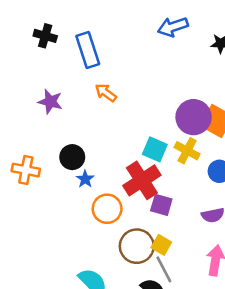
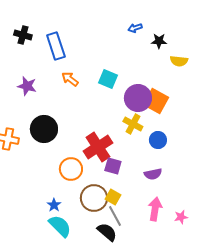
blue arrow: (173, 27) -> (135, 28), moved, size x0.6
cyan square: (155, 149) -> (108, 79), moved
black circle: (72, 157) -> (44, 129), size x1.4
blue star: (85, 179) -> (54, 205), moved

